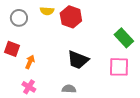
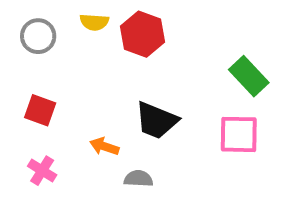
red square: (12, 49) -> (40, 110), moved
orange arrow: (30, 62) -> (104, 146), moved, turned -96
pink cross: (29, 87) -> (42, 171), moved

